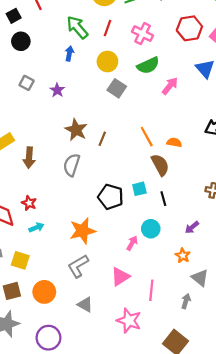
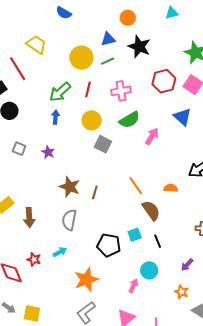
green arrow: (77, 27) -> (60, 92), turned -85
pink cross: (143, 34) -> (121, 91), turned -30
orange semicircle: (174, 142) -> (171, 188), moved
cyan arrow: (36, 227) -> (60, 252), moved

